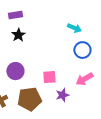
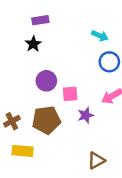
purple rectangle: (15, 15) -> (40, 20), moved
purple circle: (15, 71) -> (46, 81), moved

